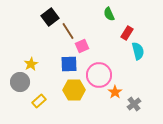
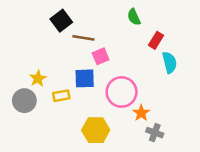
brown line: (68, 31) -> (83, 38), turned -48
yellow hexagon: (74, 90) -> (96, 130), moved
yellow rectangle: (39, 101) -> (61, 96), moved, turned 32
gray cross: (134, 104) -> (155, 133), moved, turned -32

